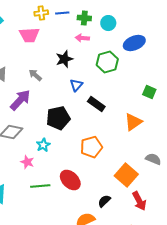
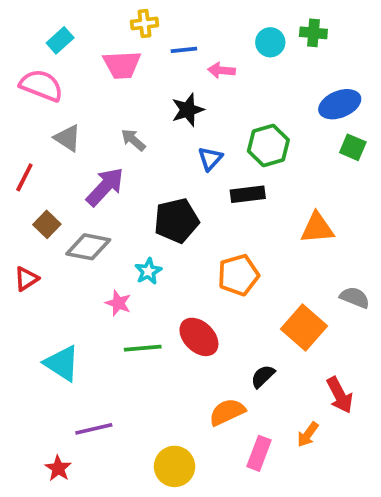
blue line: (62, 13) -> (184, 50), moved
green cross: (84, 18) -> (313, 33), moved
blue ellipse: (134, 43) -> (340, 104), moved
green hexagon: (107, 62) -> (268, 145), moved
green square: (149, 92) -> (353, 147), moved
black rectangle: (96, 104) -> (248, 194), turned -42
orange triangle: (133, 122) -> (317, 228), turned 30
red arrow: (139, 201) -> (340, 395), moved

